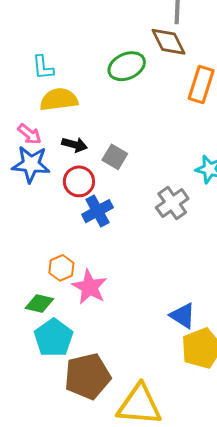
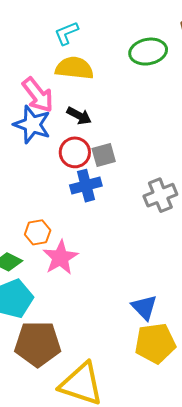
cyan L-shape: (43, 67) -> (66, 33), turned 60
pink arrow: (30, 134) -> (38, 95), size x1.5
gray square: (115, 157) -> (104, 155), moved, turned 30

